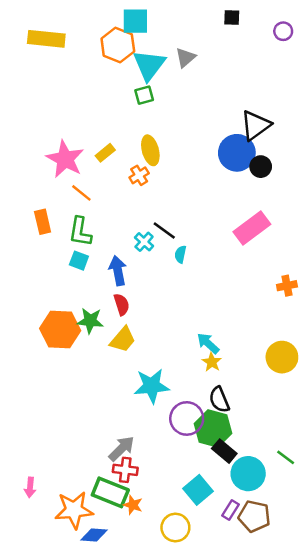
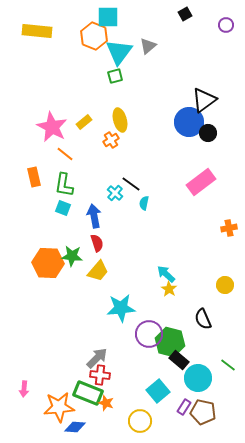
black square: (232, 17) -> (185, 14), turned -32
yellow circle: (282, 357) -> (225, 285), size x0.7
black semicircle: (219, 400) -> (203, 319), moved

